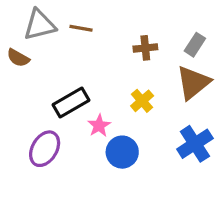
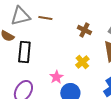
brown cross: (145, 48) -> (84, 30), turned 32
black rectangle: (71, 102) -> (24, 52), moved, turned -55

